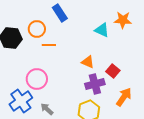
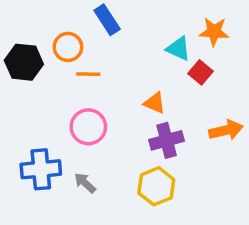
red square: (113, 71) -> (201, 72), moved
pink circle: (37, 79) -> (88, 127), moved
orange arrow: (124, 97) -> (226, 130), moved, turned 42
blue cross: (21, 101) -> (41, 169), turned 30

